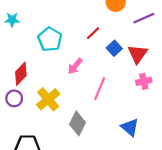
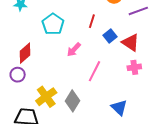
red line: (93, 33) -> (92, 21), turned -32
red triangle: (138, 54) -> (131, 43), turned -36
yellow cross: (48, 99) -> (46, 97), moved

